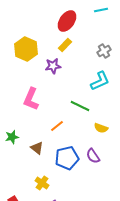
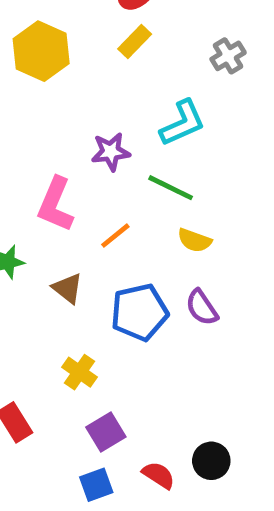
purple star: (53, 66) -> (111, 152), moved
cyan L-shape: (100, 81) -> (183, 123), moved
pink L-shape: (31, 99) -> (56, 204), moved
yellow semicircle: (101, 128) -> (194, 240), moved

